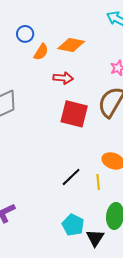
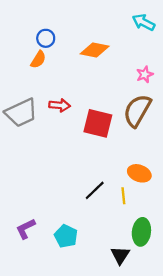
orange semicircle: (41, 52) -> (38, 60), moved
red arrow: (63, 78) -> (60, 105), moved
cyan pentagon: (73, 225) -> (66, 236), moved

